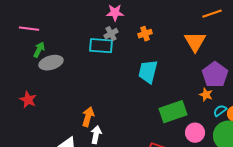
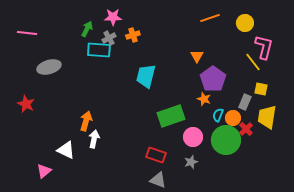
orange cross: (145, 34) -> (133, 35), moved
orange triangle: (195, 42) -> (197, 56), moved, size x0.6
green arrow: (39, 50) -> (87, 29), moved
cyan semicircle: (220, 111) -> (218, 115), turned -32

